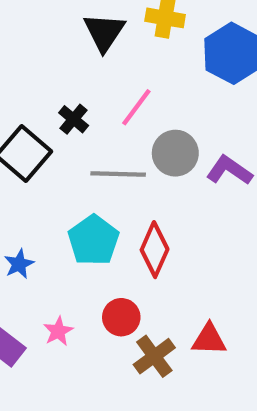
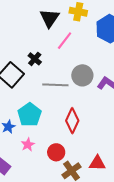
pink line: (136, 107) -> (65, 41), moved
cyan pentagon: (93, 240) -> (30, 115), moved
pink star: (58, 331) -> (28, 145), moved

